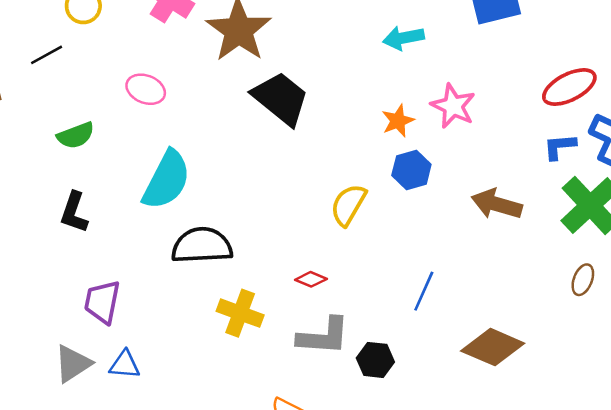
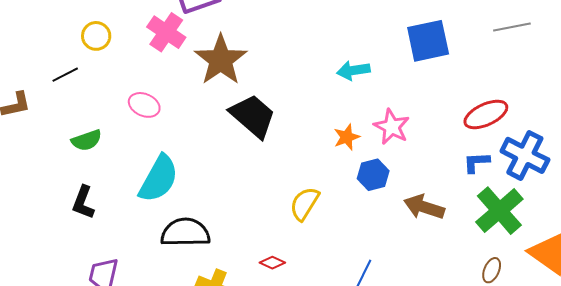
blue hexagon: (411, 170) -> (373, 175), moved

